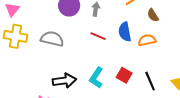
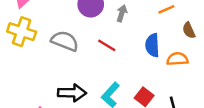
red line: (98, 36) -> (107, 45), moved

